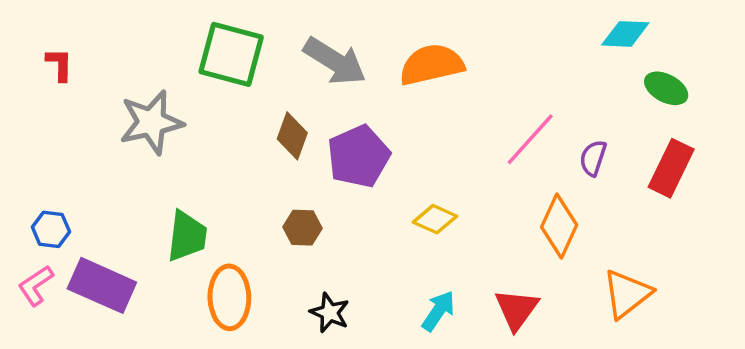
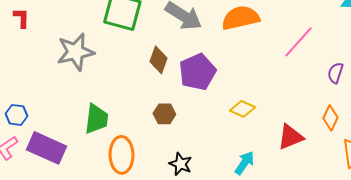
pink line: (530, 139) -> (298, 42), moved
orange diamond: (559, 226) -> (330, 118), moved, size x0.7
red triangle: (517, 309) -> (290, 137), moved, turned 32

